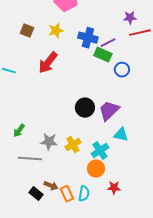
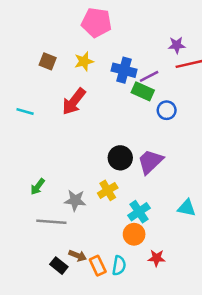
cyan triangle: (121, 135) -> (187, 208), moved
yellow cross: (73, 145) -> (108, 190), moved

